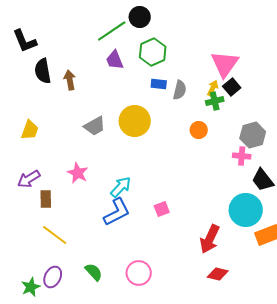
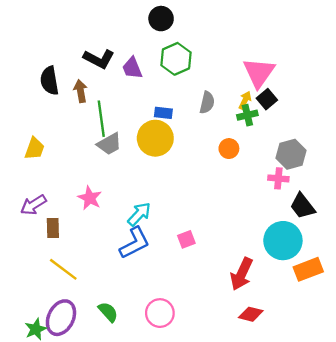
green line: (112, 31) -> (101, 119), moved, turned -64
black L-shape: (25, 41) -> (99, 59), moved, turned -40
blue rectangle: (159, 84) -> (163, 113), moved
purple ellipse: (53, 277) -> (61, 318), size x1.4

